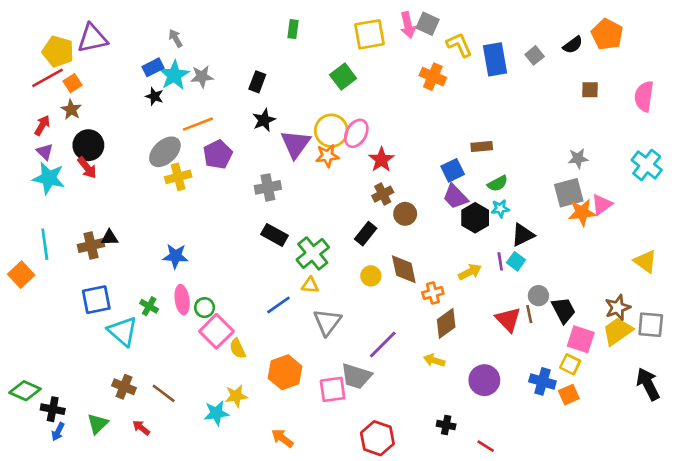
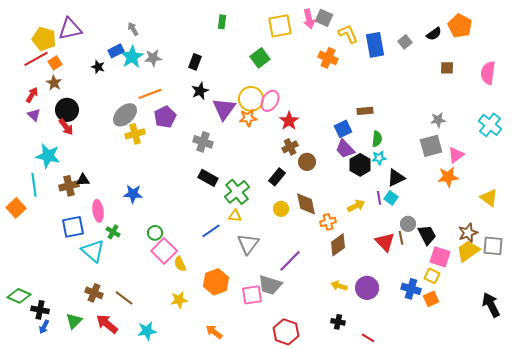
black star: (154, 96) -> (98, 67), moved
cyan star: (49, 178) -> (48, 156), moved
green semicircle: (498, 183) -> (377, 139), turned -56
gray cross: (268, 187) -> (203, 142), turned 30
orange star: (582, 213) -> (448, 177), moved
pink ellipse: (182, 300) -> (98, 211), moved
yellow arrow: (434, 360) -> (339, 286), moved
black arrow: (648, 384) -> (491, 305), moved
cyan star: (216, 413) -> (147, 331), moved
red arrow: (141, 428) -> (107, 324), size x1.6

